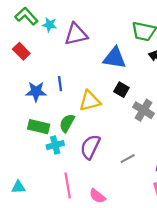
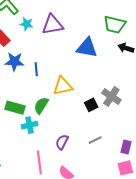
cyan star: (50, 25) -> (27, 24), moved
black square: (121, 90) -> (91, 105), moved, turned 32
blue star: (36, 92) -> (14, 62), moved
purple semicircle: (90, 147) -> (62, 142), moved, size x0.7

